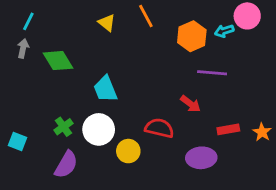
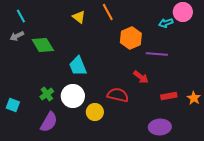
cyan line: (28, 21) -> (21, 16), turned -56
orange hexagon: (192, 36) -> (131, 38), moved
gray arrow: (23, 48) -> (17, 36), turned -128
purple ellipse: (201, 158) -> (160, 127), moved

